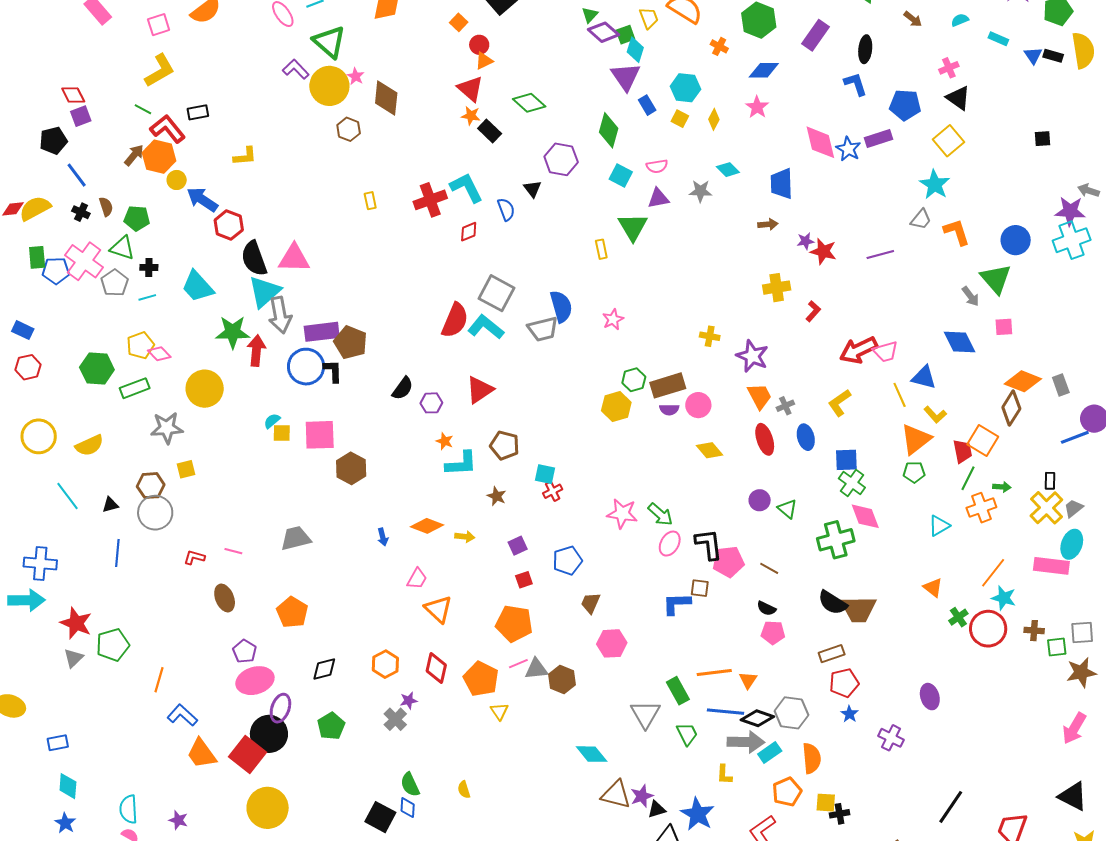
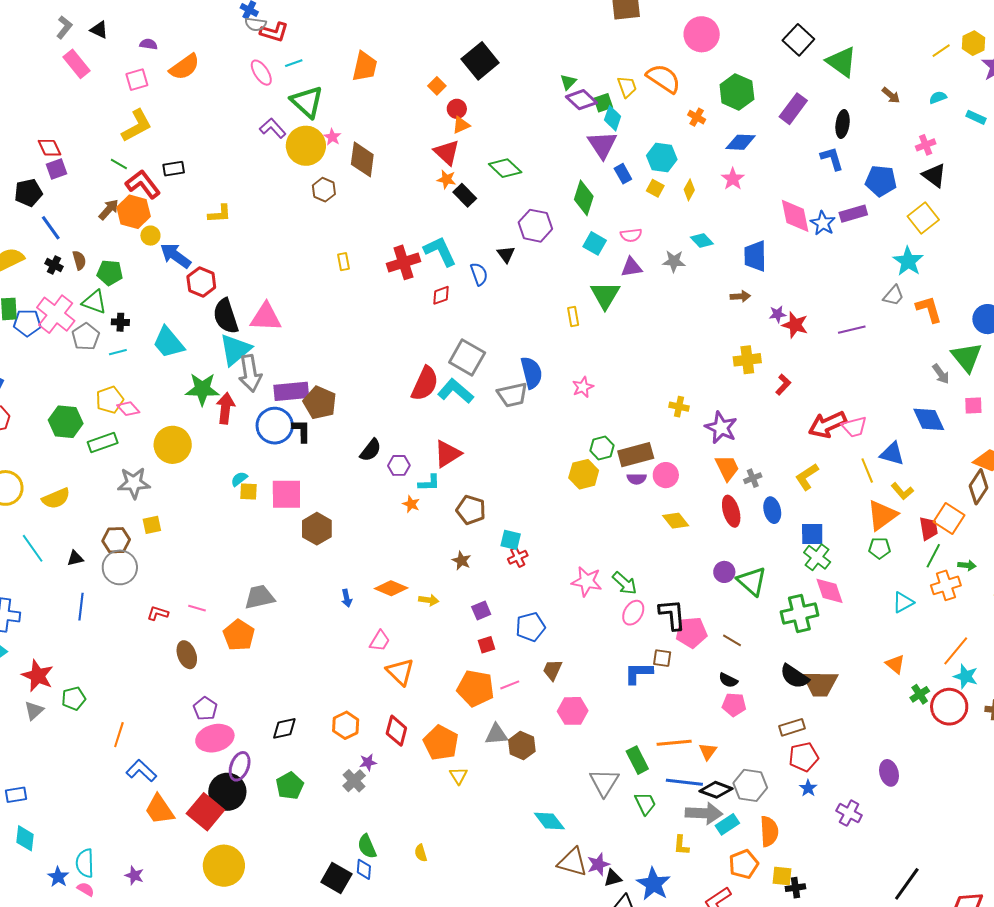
cyan L-shape: (461, 464) -> (429, 483), moved, size x0.7
green triangle: (787, 509) -> (752, 581), size x1.5
orange pentagon: (292, 612) -> (239, 635), moved
green pentagon: (113, 645) -> (74, 698), size x0.7
pink line: (518, 664) -> (510, 685), moved
blue star: (65, 823) -> (58, 877), moved

